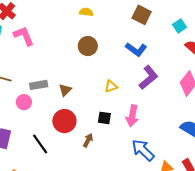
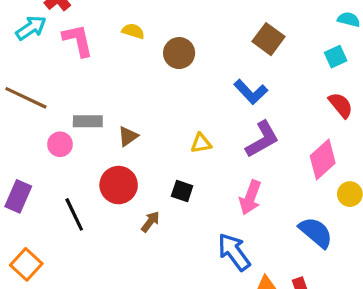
yellow semicircle: (86, 12) -> (133, 31), moved
cyan square: (180, 26) -> (336, 57), moved
brown circle: (88, 46) -> (179, 53), moved
pink arrow: (132, 116) -> (250, 197), moved

